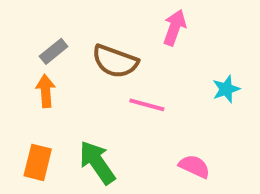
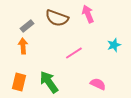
pink arrow: (175, 28) -> (88, 14), turned -42
brown semicircle: (115, 61) -> (57, 18), moved
pink line: (147, 105) -> (74, 53), turned -48

